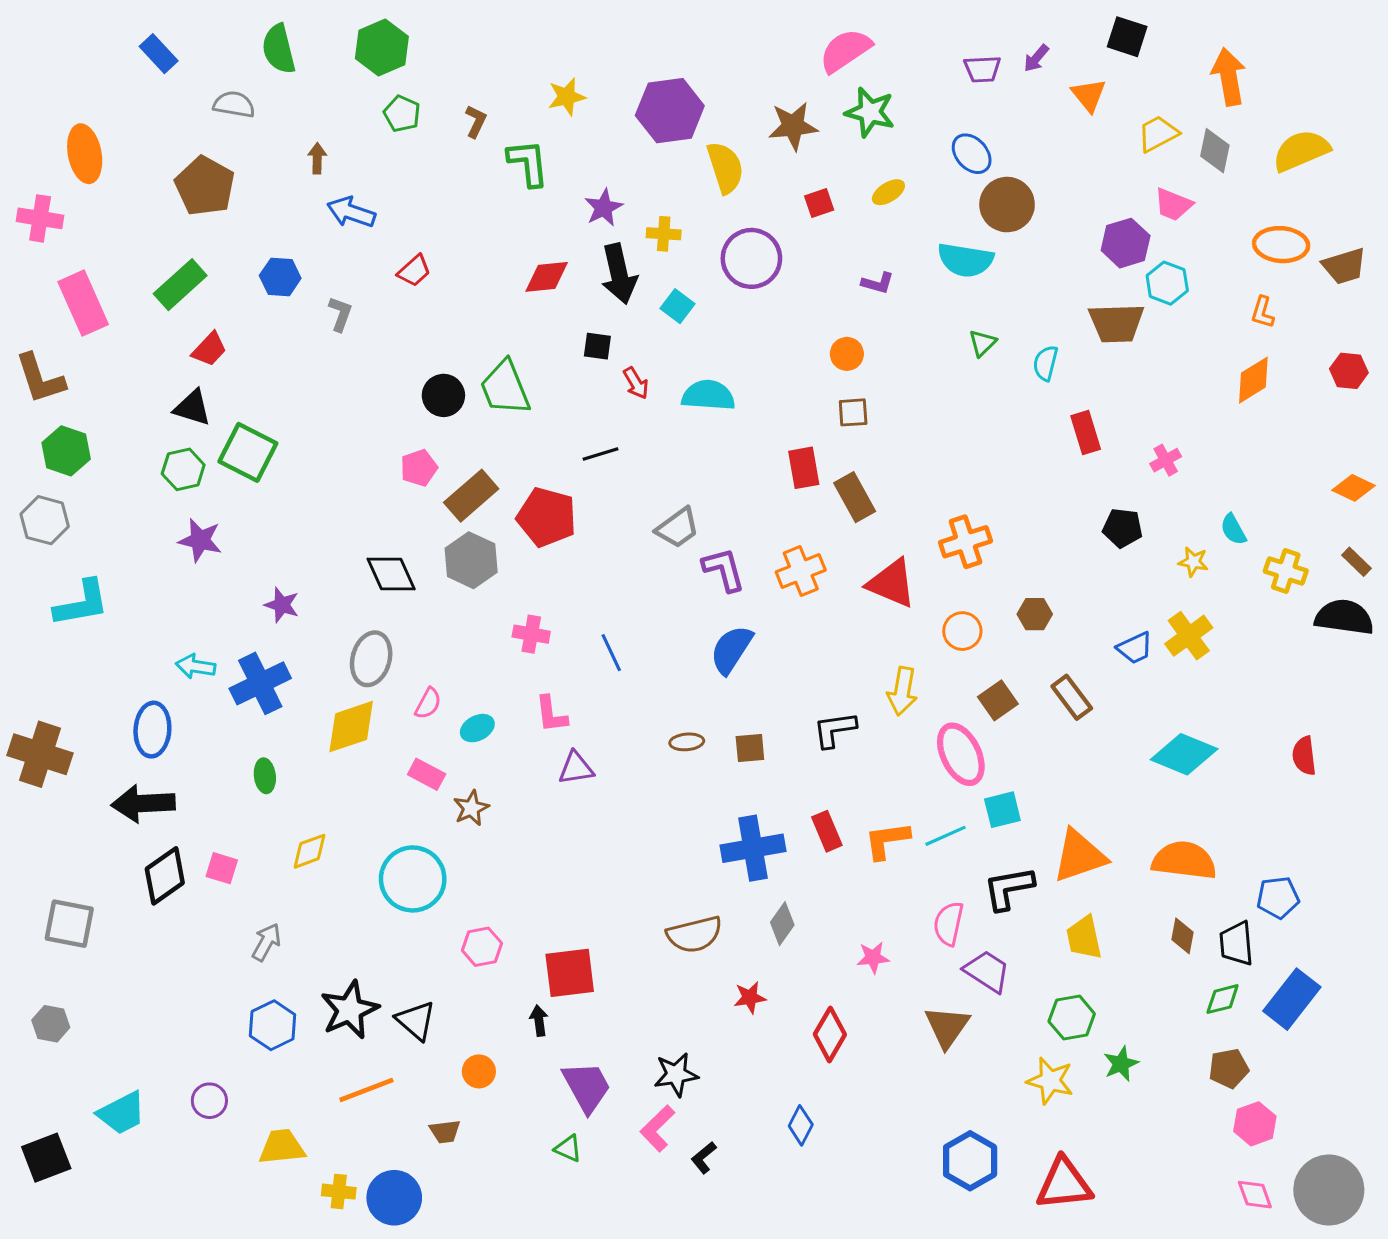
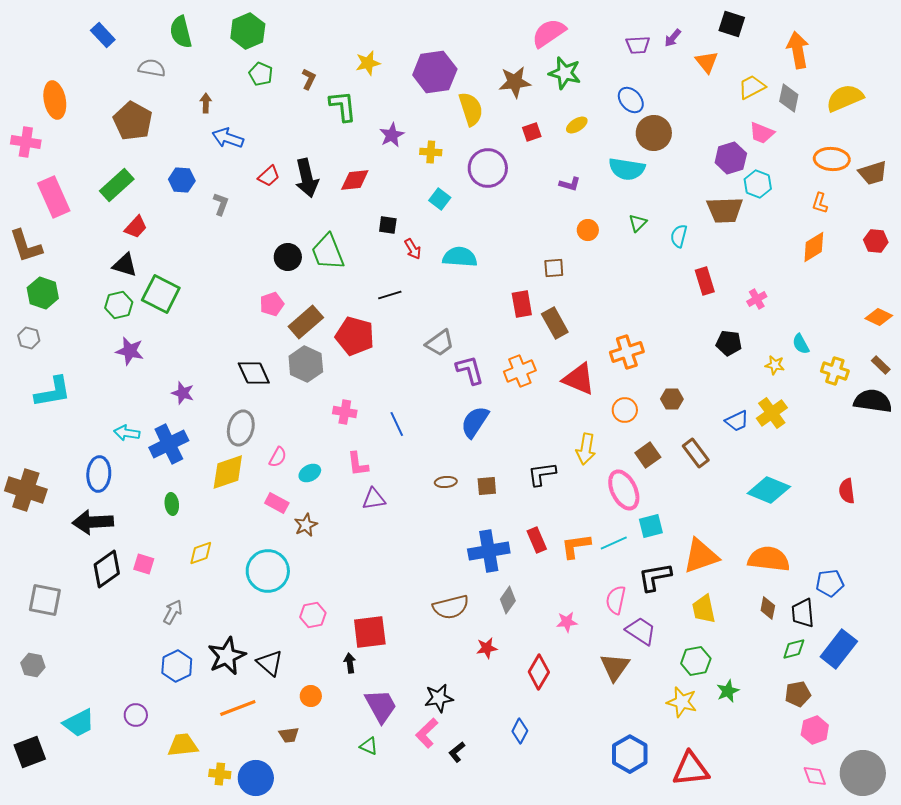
black arrow: (619, 274) -> (307, 178), moved
orange circle: (847, 354) -> (588, 230), moved
gray hexagon: (45, 520) -> (29, 338), size x0.7

